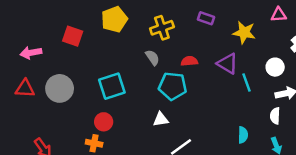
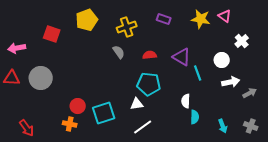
pink triangle: (279, 15) -> (225, 16), turned 40
yellow star: (244, 32) -> (201, 19), moved
cyan square: (112, 86) -> (104, 113), moved
cyan pentagon: (173, 86) -> (149, 84), moved
white semicircle: (275, 116) -> (186, 101), moved
white triangle: (161, 119) -> (137, 104), moved

